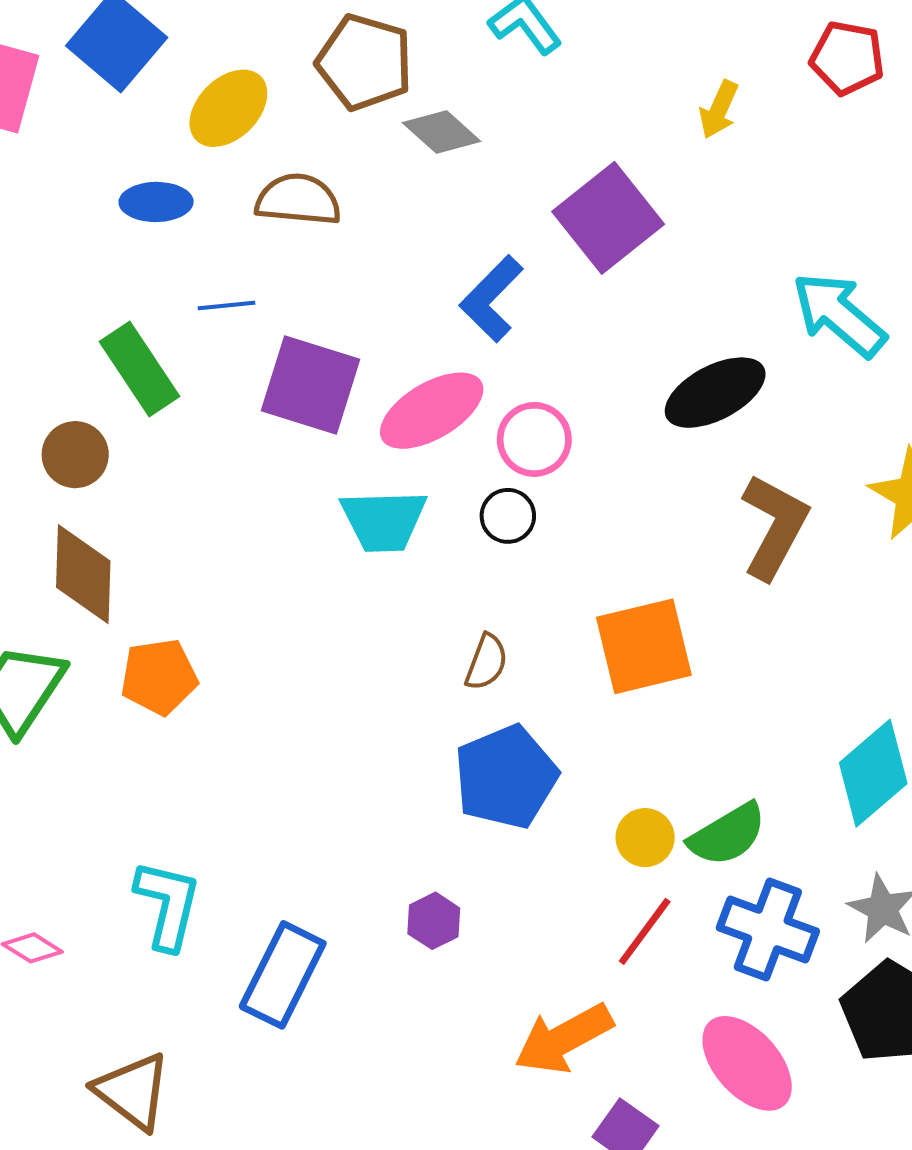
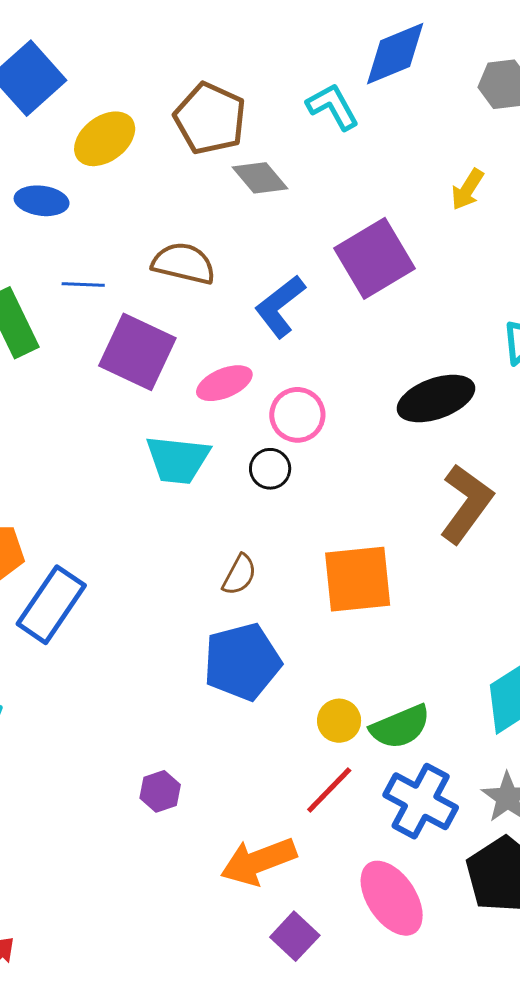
brown semicircle: (298, 200) -> (184, 263), moved
pink ellipse: (432, 411) -> (224, 383), size x0.7
purple hexagon: (434, 921) -> (160, 791), moved
blue rectangle: (283, 975) -> (51, 605), moved

